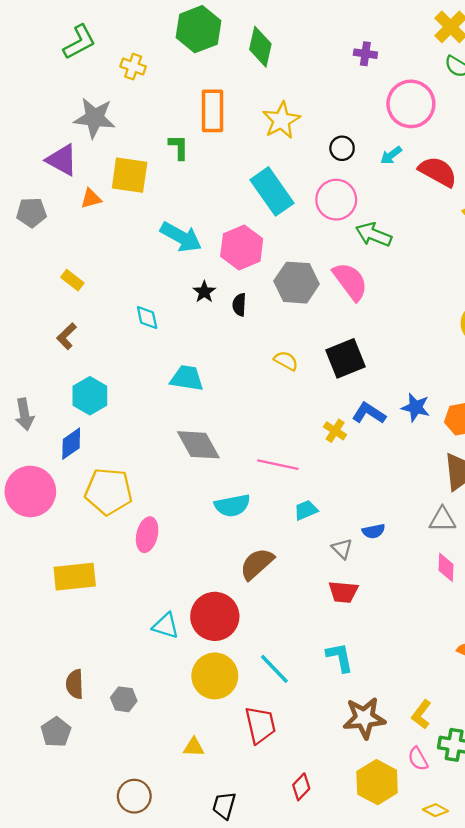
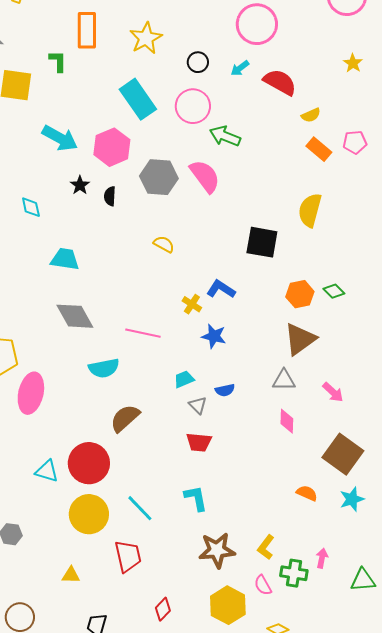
black square: (346, 358) -> (262, 242), moved, turned 32
yellow semicircle: (286, 361) -> (164, 244), moved
blue star: (416, 407) -> (214, 336), moved
cyan trapezoid: (306, 510) -> (184, 379), moved
pink ellipse: (147, 535) -> (31, 393), size x1.4

